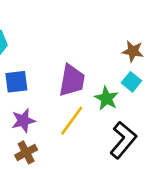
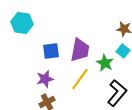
blue square: (16, 82) -> (51, 51), moved

